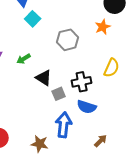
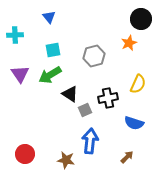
cyan square: (33, 19) -> (53, 50), moved, turned 35
green arrow: (24, 59) -> (50, 75), size x1.6
blue semicircle: (87, 107) -> (134, 123), moved

